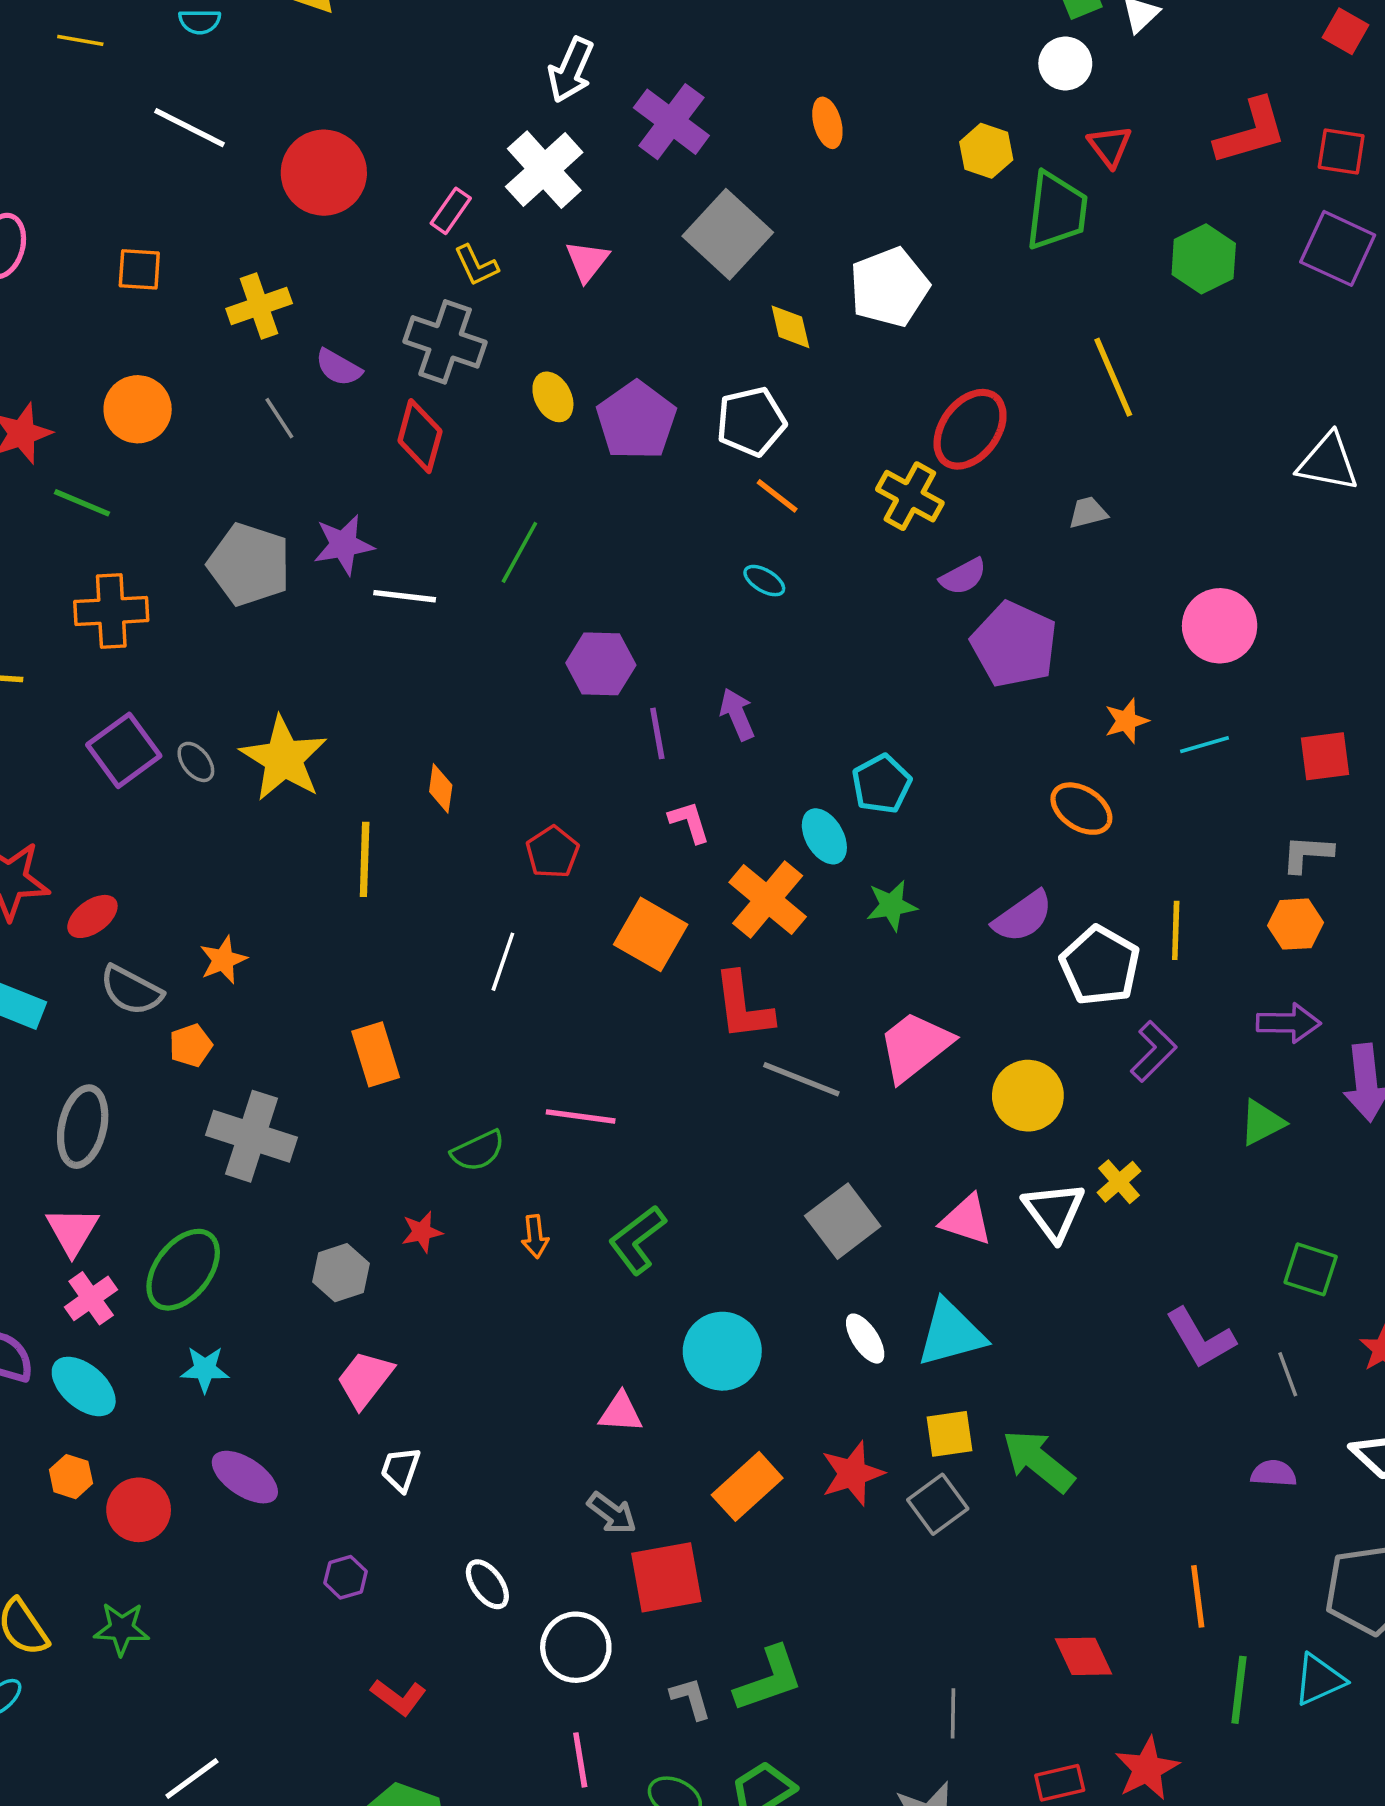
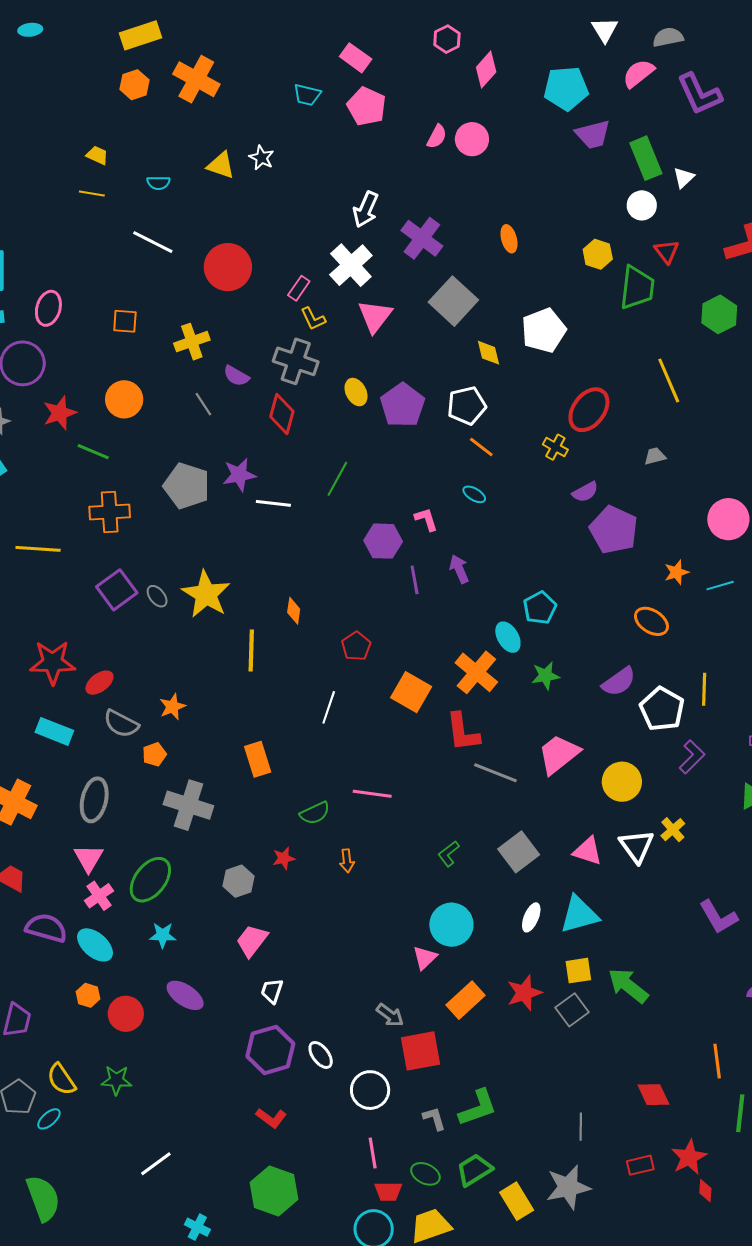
pink triangle: (587, 261) -> (375, 316), size x1.4
yellow cross: (910, 496) -> (555, 447), size x0.7
pink L-shape: (689, 822) -> (426, 519), moved
green L-shape: (637, 1240) -> (449, 854), moved, size x0.7
white ellipse: (865, 1339) -> (531, 917), turned 56
pink triangle: (621, 1412) -> (425, 958), moved, turned -48
purple hexagon: (346, 1577) -> (270, 1050), moved, size x2.0

